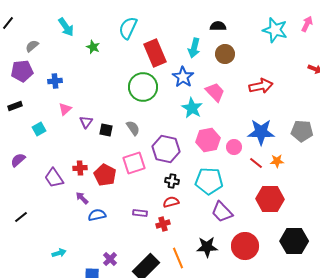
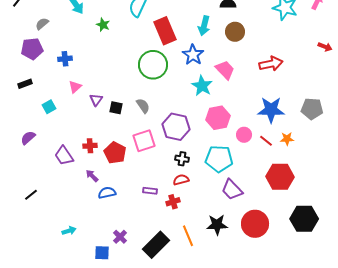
pink circle: (234, 147) -> (244, 135), moved

